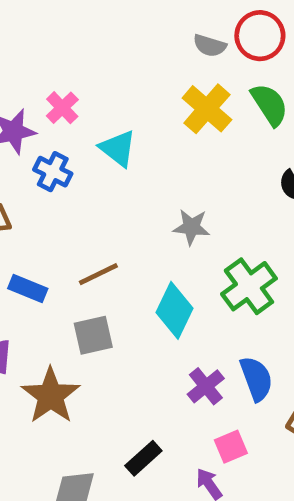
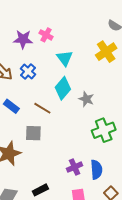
pink cross: (62, 108) -> (46, 35), turned -32
blue cross: (53, 172) -> (28, 71), moved
brown line: (98, 274) -> (42, 108), turned 42
cyan diamond: (175, 310) -> (63, 88), moved

